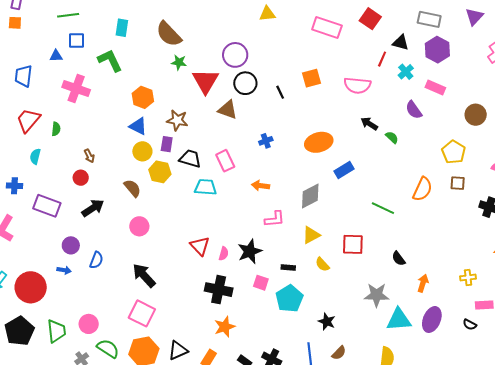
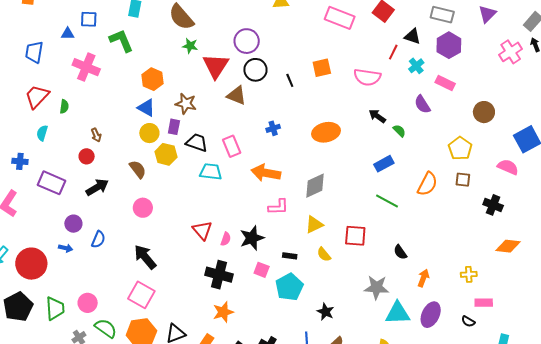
blue rectangle: (344, 170) -> (384, 164), moved
orange arrow: (261, 186) -> (266, 173), size x1.6

